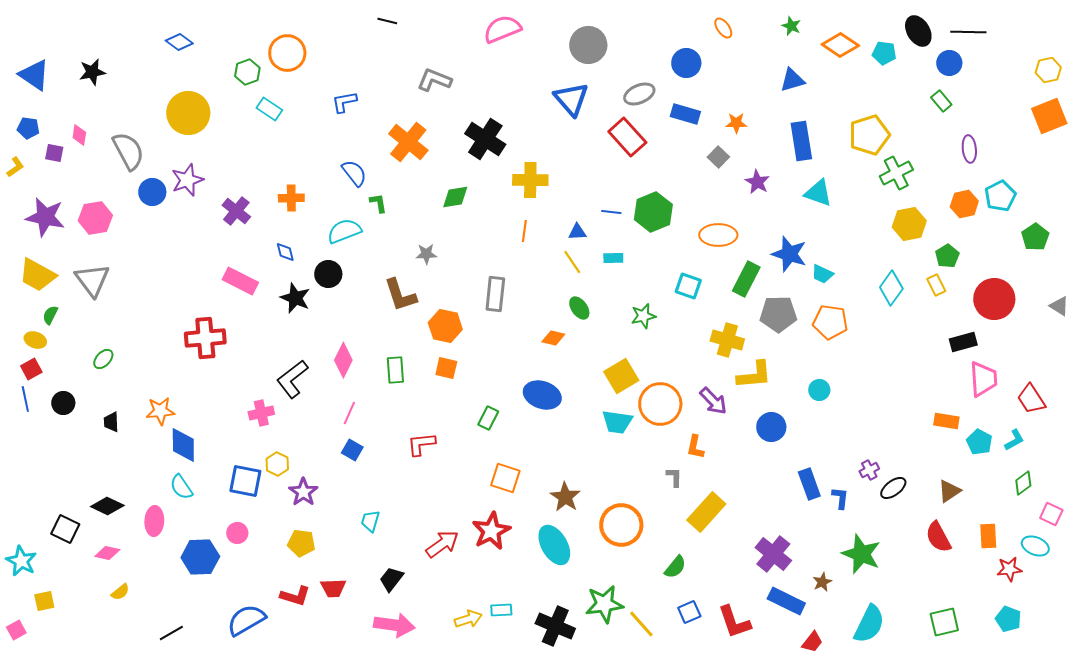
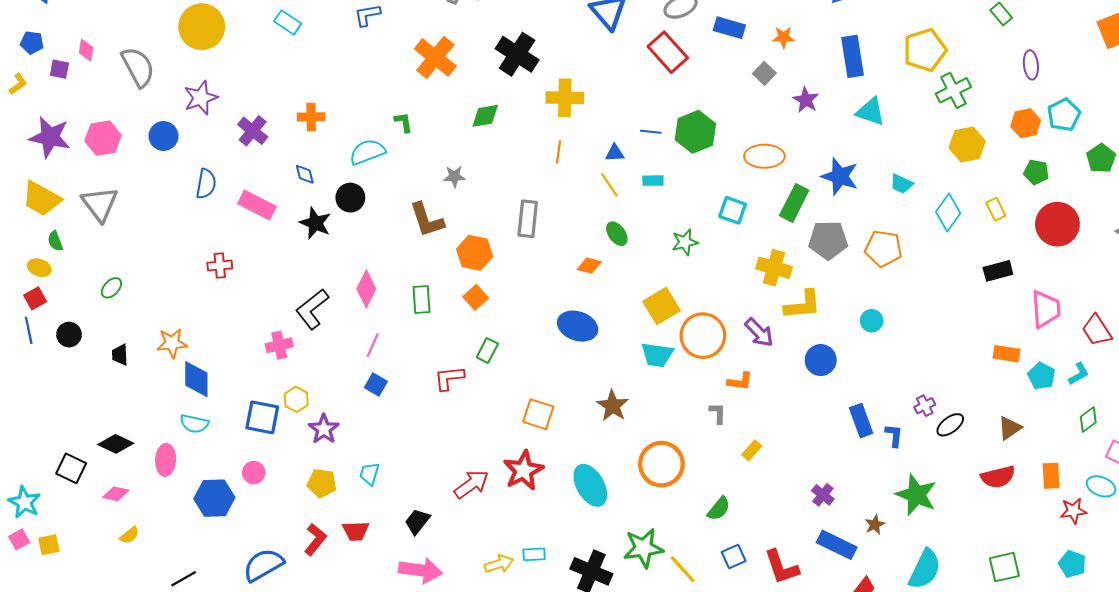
blue semicircle: (354, 173) -> (206, 184), moved, turned 48
blue circle: (152, 192) -> (163, 136), moved
green pentagon: (947, 256) -> (1036, 172), moved, turned -30
cyan trapezoid: (822, 274) -> (901, 184), moved
green semicircle: (50, 315) -> (55, 241), turned -48
red cross: (205, 338) -> (220, 266), size x0.6
black rectangle: (963, 342) -> (998, 271), moved
orange square: (446, 368) -> (476, 297), turned 35
green rectangle: (488, 418) -> (487, 350), moved
orange L-shape: (695, 447) -> (740, 381), turned -95
cyan semicircle: (181, 487) -> (194, 424), turned -44
brown star: (565, 497) -> (613, 406), moved
yellow rectangle: (706, 512) -> (752, 450), size x0.5
cyan trapezoid: (370, 521) -> (369, 474), moved
red semicircle: (938, 537) -> (998, 477), turned -76
purple cross: (773, 554) -> (823, 495), size x0.6
red L-shape: (295, 596) -> (315, 539), turned -68
pink square: (16, 630) -> (19, 539), moved

